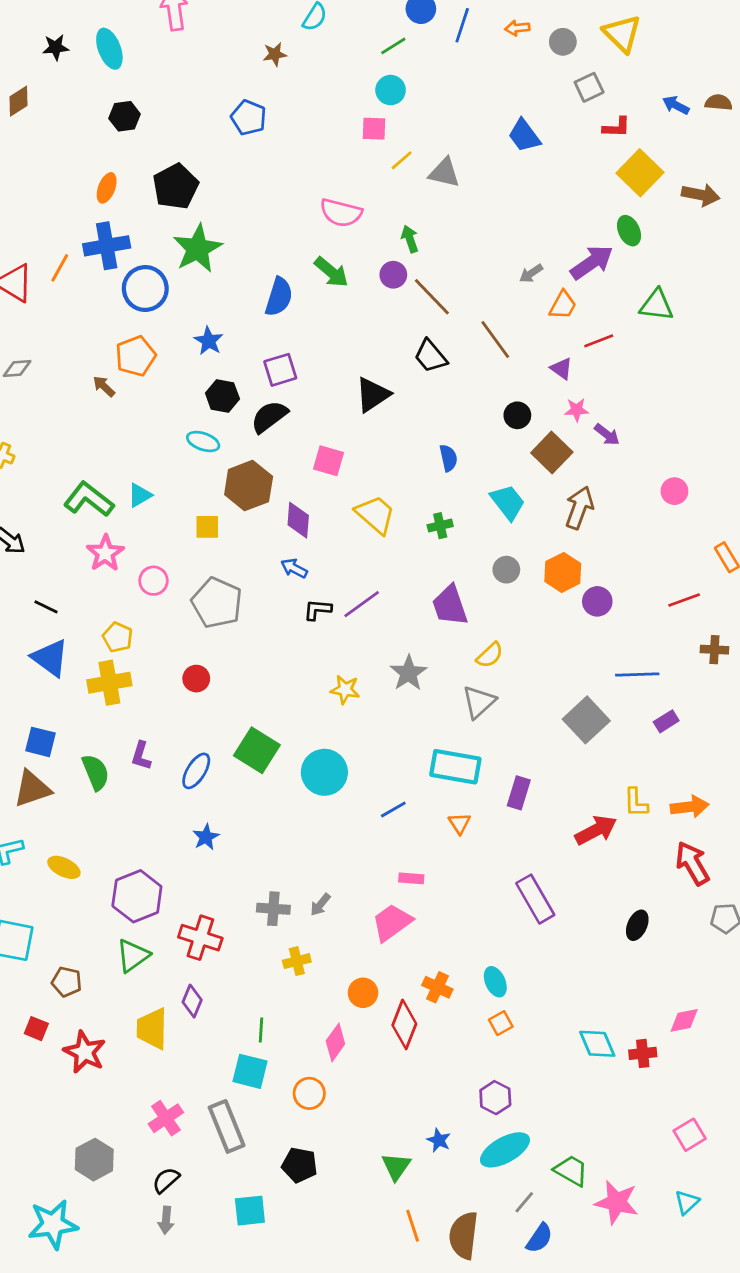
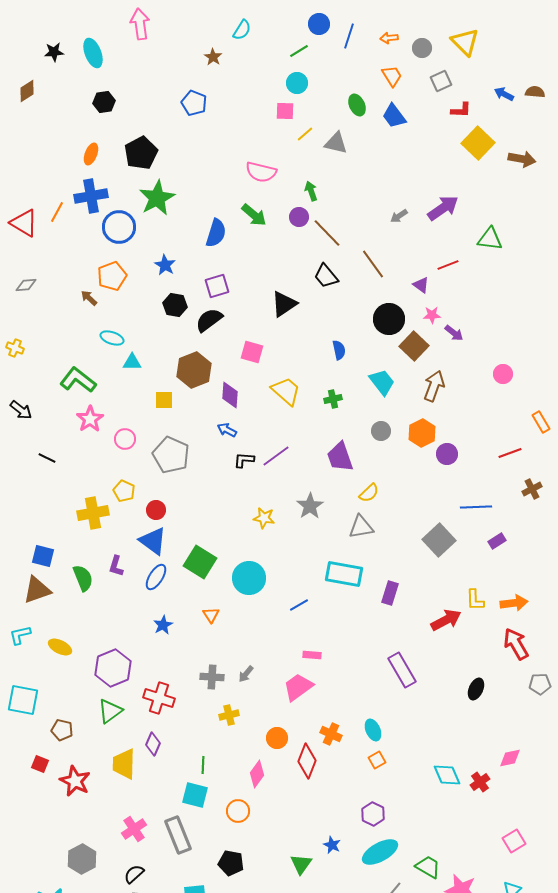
brown star: (275, 54) -> (213, 57), turned -30
green ellipse: (629, 231) -> (357, 105), moved
orange trapezoid: (563, 305) -> (392, 76), moved, turned -60
black circle: (517, 415) -> (389, 319), size x1.6
cyan ellipse: (203, 441) -> (112, 338), moved
cyan triangle: (140, 495) -> (132, 362), moved, turned 30
yellow pentagon: (118, 637) -> (124, 491), moved
brown cross: (714, 650) -> (532, 489), turned -30
blue triangle: (50, 658) -> (153, 541), moved
gray triangle: (479, 702) -> (361, 527), turned 32
orange triangle: (459, 823) -> (211, 615), moved
red cross: (643, 1053) -> (480, 782), turned -30

